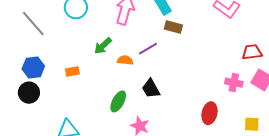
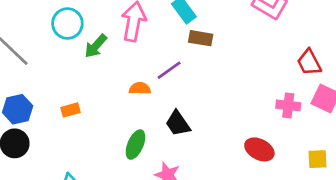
green arrow: (103, 46) -> (96, 46), moved
red trapezoid: (252, 52) -> (309, 62), turned -105
red ellipse: (210, 113) -> (259, 149), turned -70

